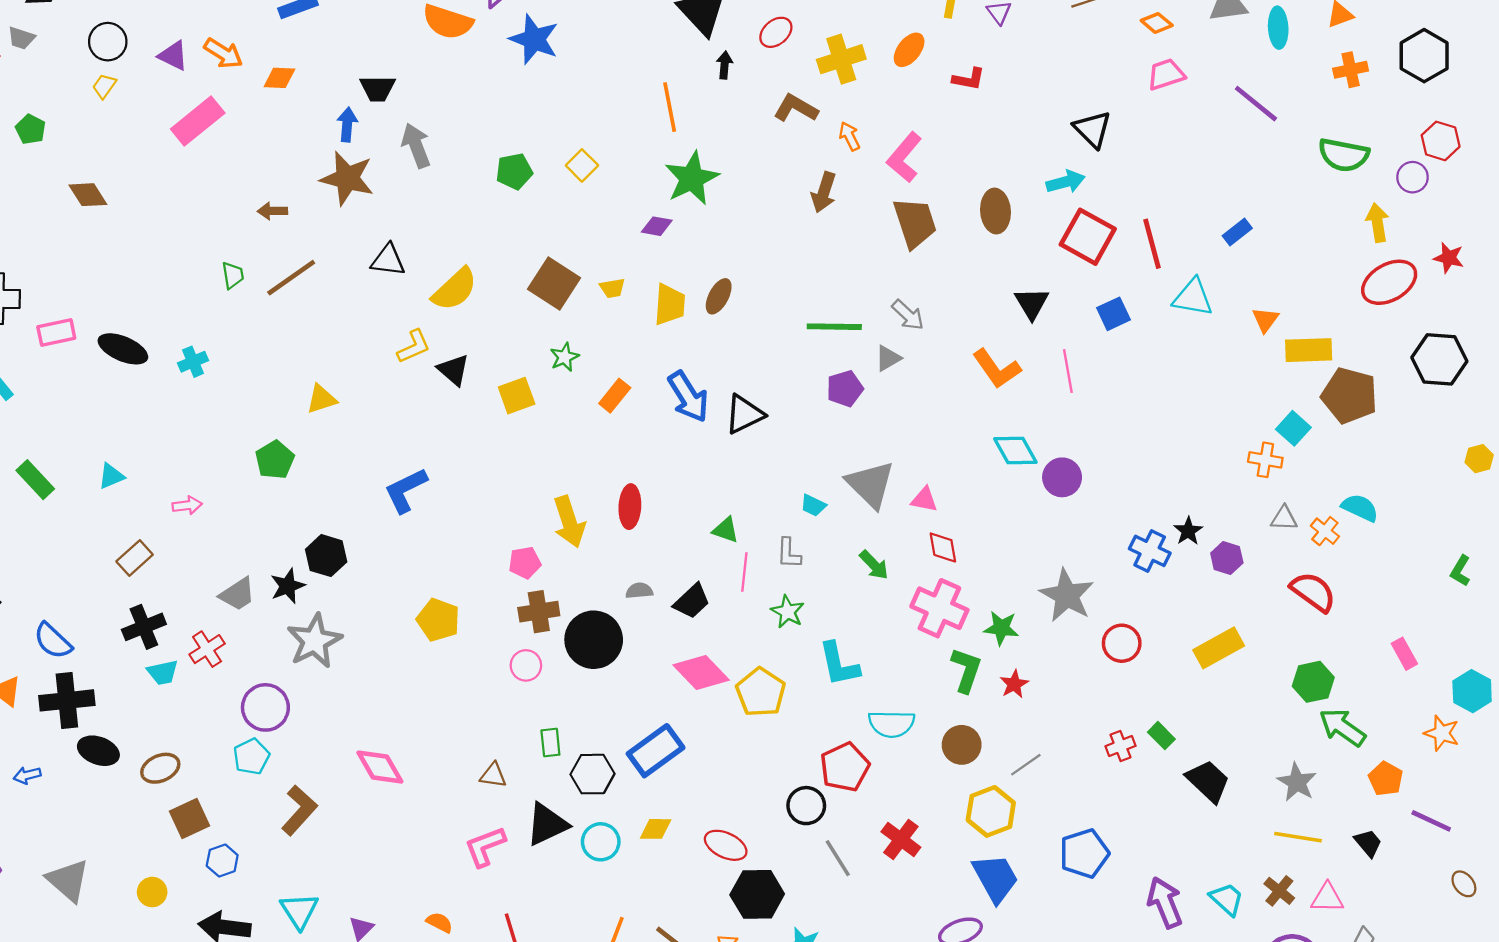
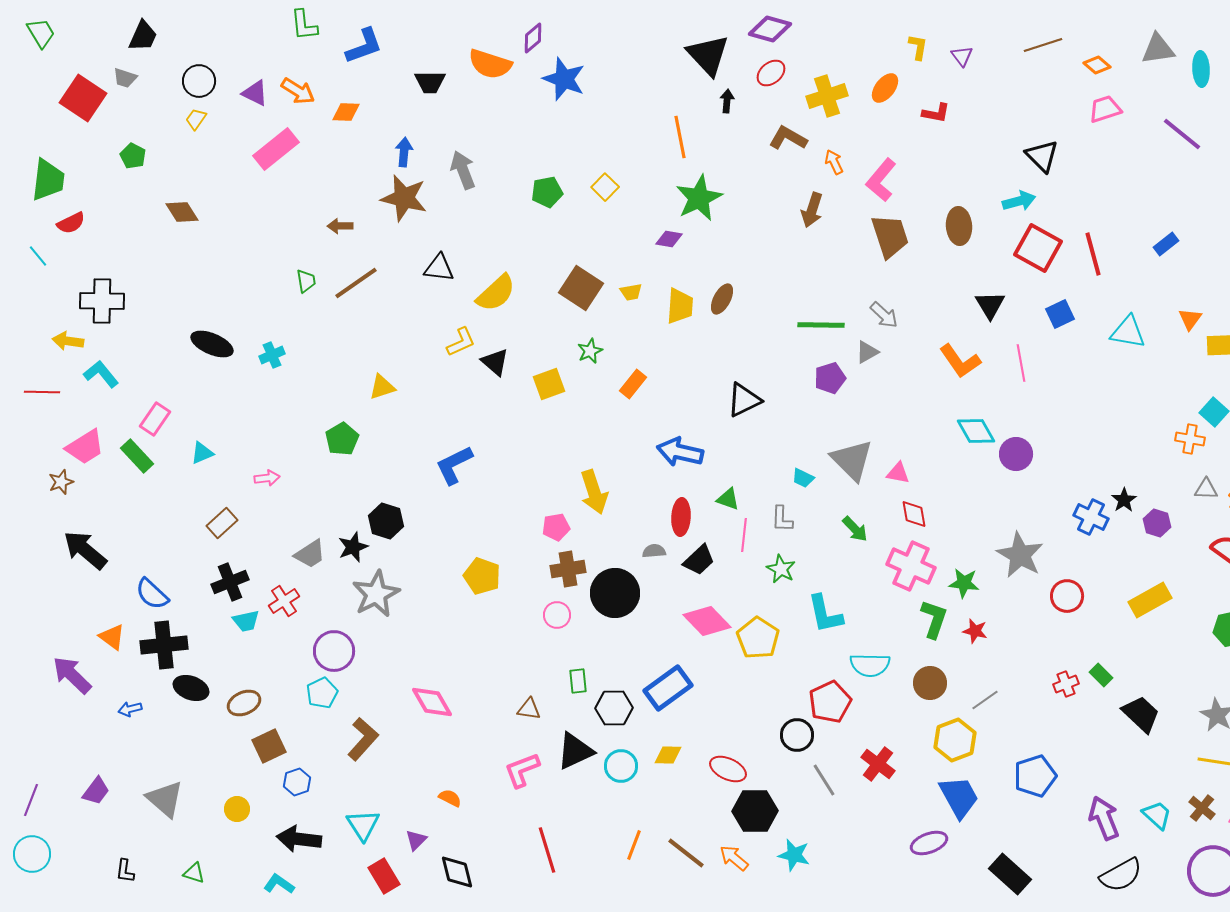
black trapezoid: (378, 88) -> (430, 82), moved
cyan triangle: (1193, 297) -> (1128, 332), moved
pink rectangle: (56, 333) -> (155, 419), moved, turned -44
blue arrow: (688, 397) -> (680, 452), moved, turned 135
red ellipse: (630, 507) -> (681, 517), moved
red star: (1014, 684) -> (975, 631), turned -30
orange semicircle: (439, 922) -> (450, 798), moved

